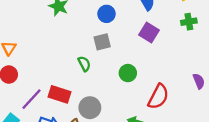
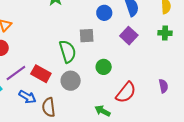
blue circle: (106, 14) -> (104, 13), moved
green semicircle: (84, 64) -> (68, 51), size x1.6
gray circle: (90, 108) -> (71, 81), moved

